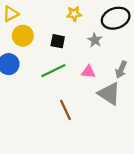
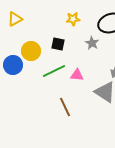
yellow circle: (23, 36) -> (31, 51), moved
pink triangle: (88, 72) -> (77, 75), moved

